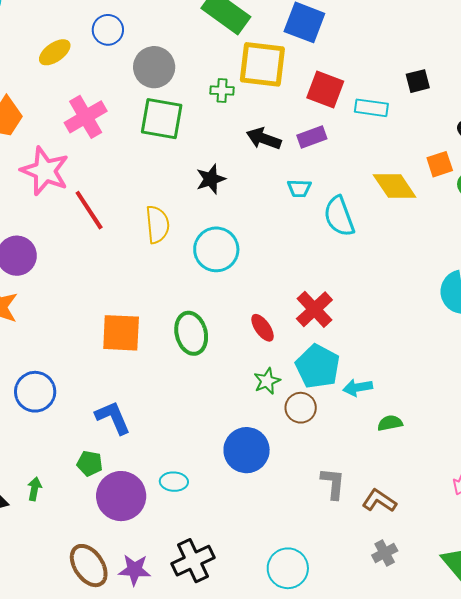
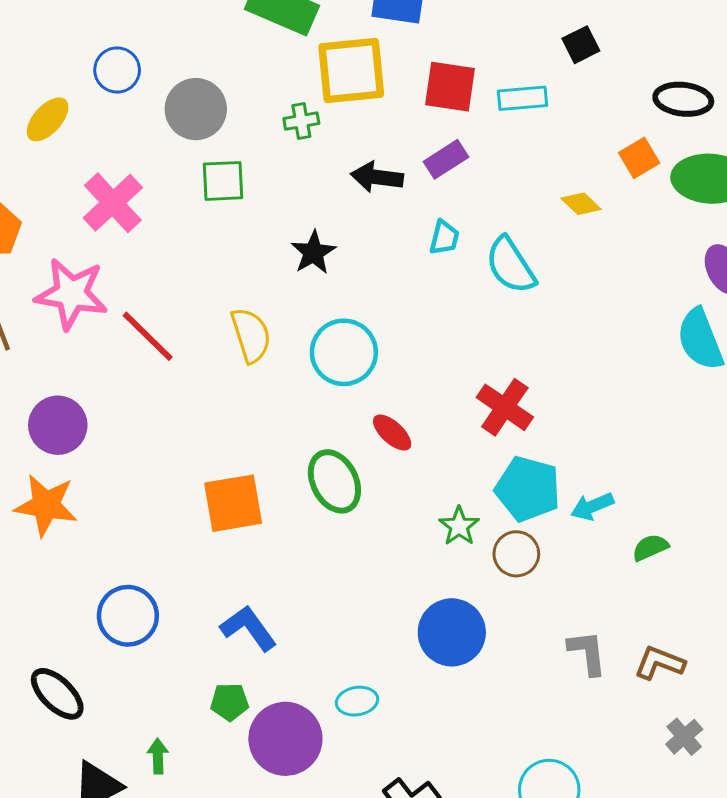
green square: (162, 119) -> (223, 181), size x0.7
yellow diamond: (395, 186) -> (581, 204), size x0.6
cyan trapezoid: (299, 188) -> (444, 238), turned -65
red ellipse: (263, 328) -> (392, 433), moved

